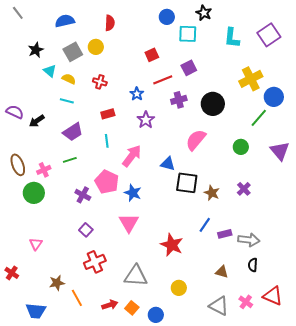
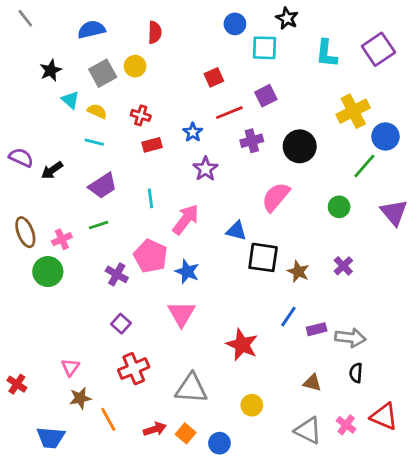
red rectangle: (108, 114) -> (152, 145), moved
pink triangle: (36, 244) -> (70, 367), moved

